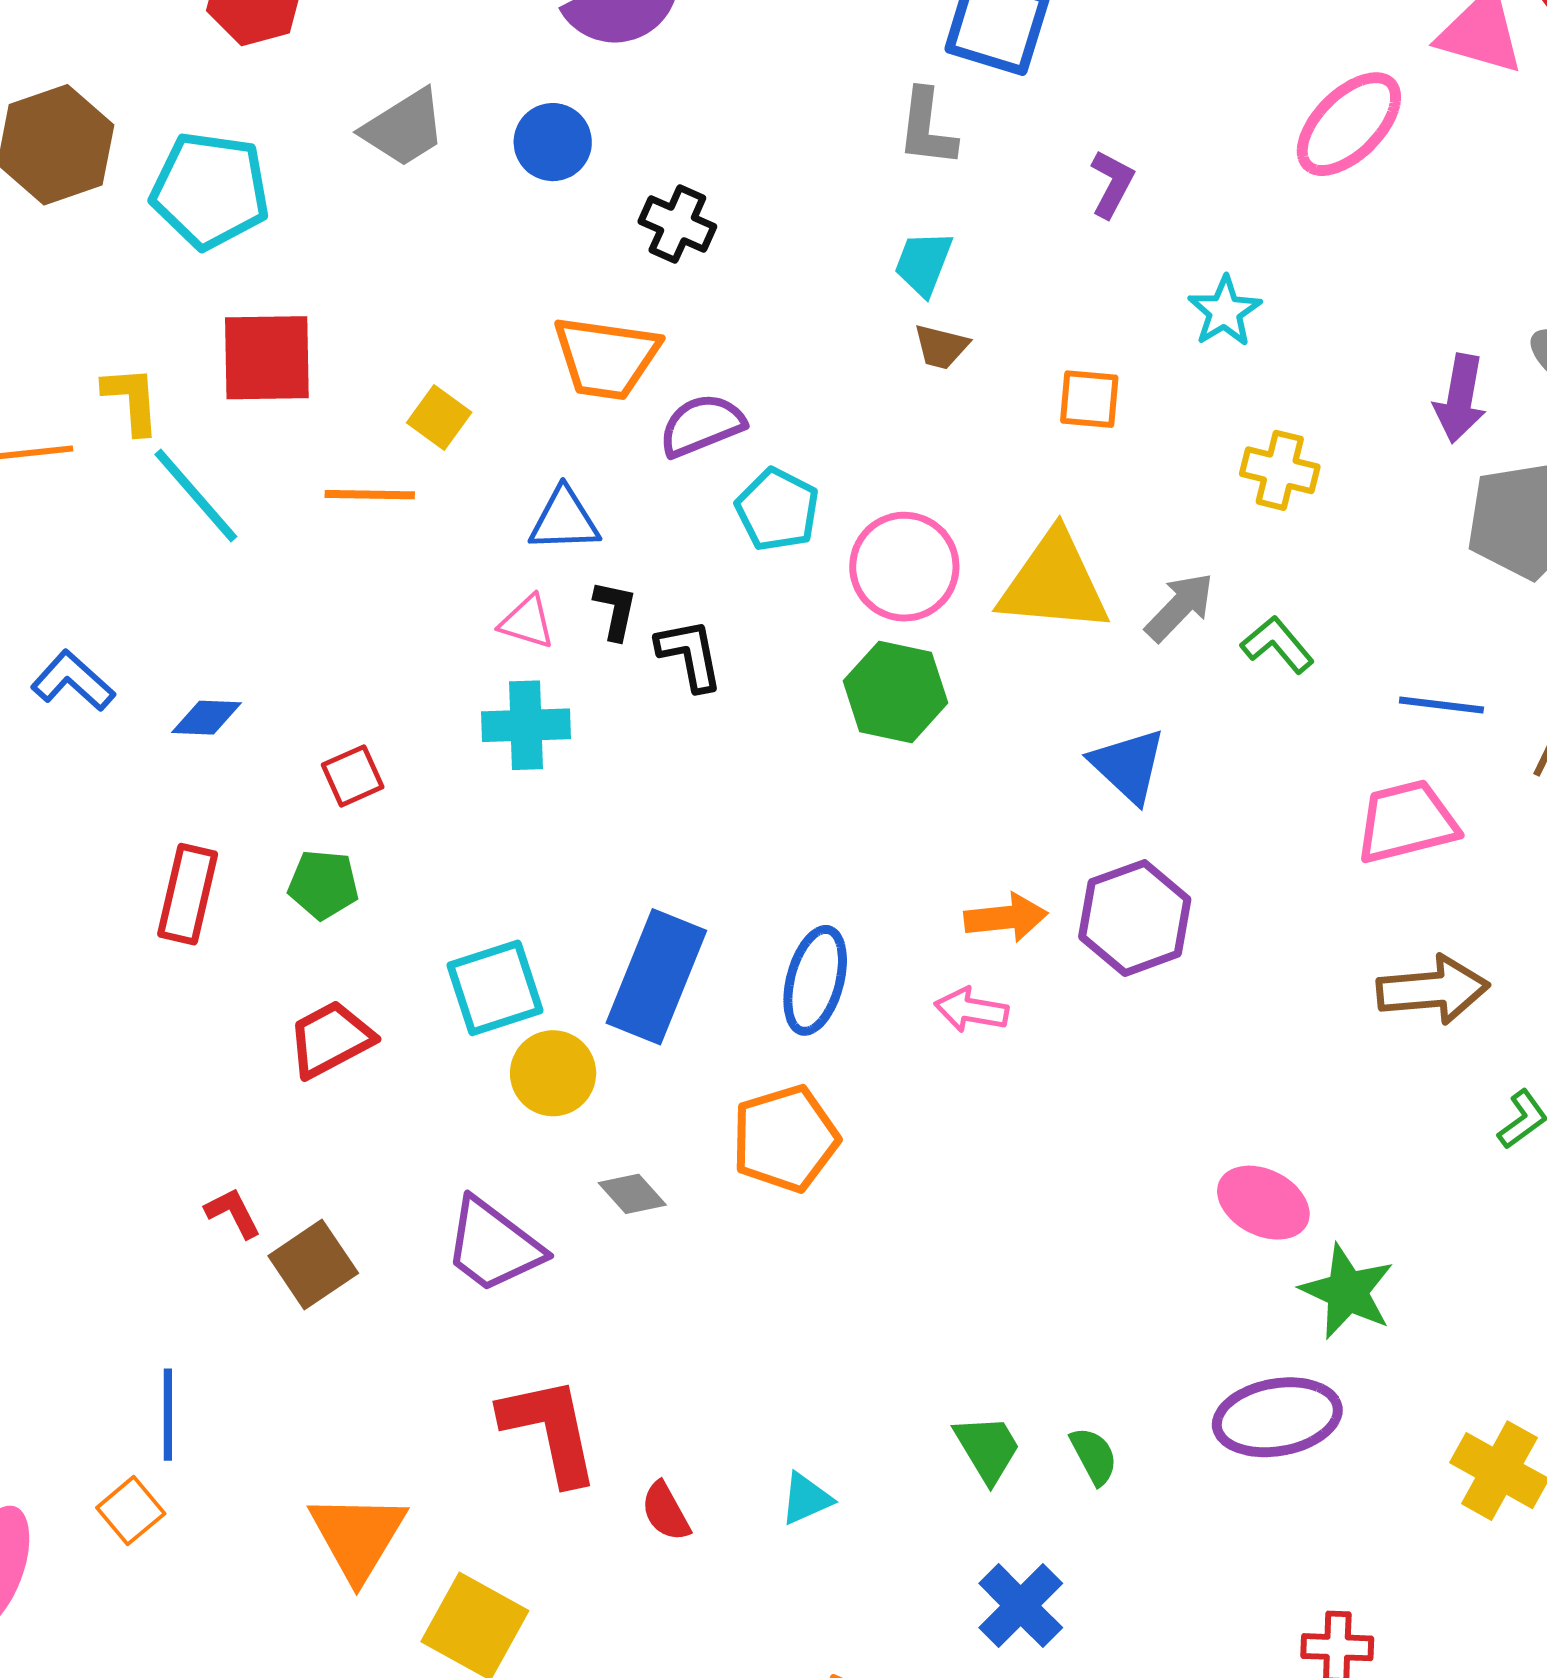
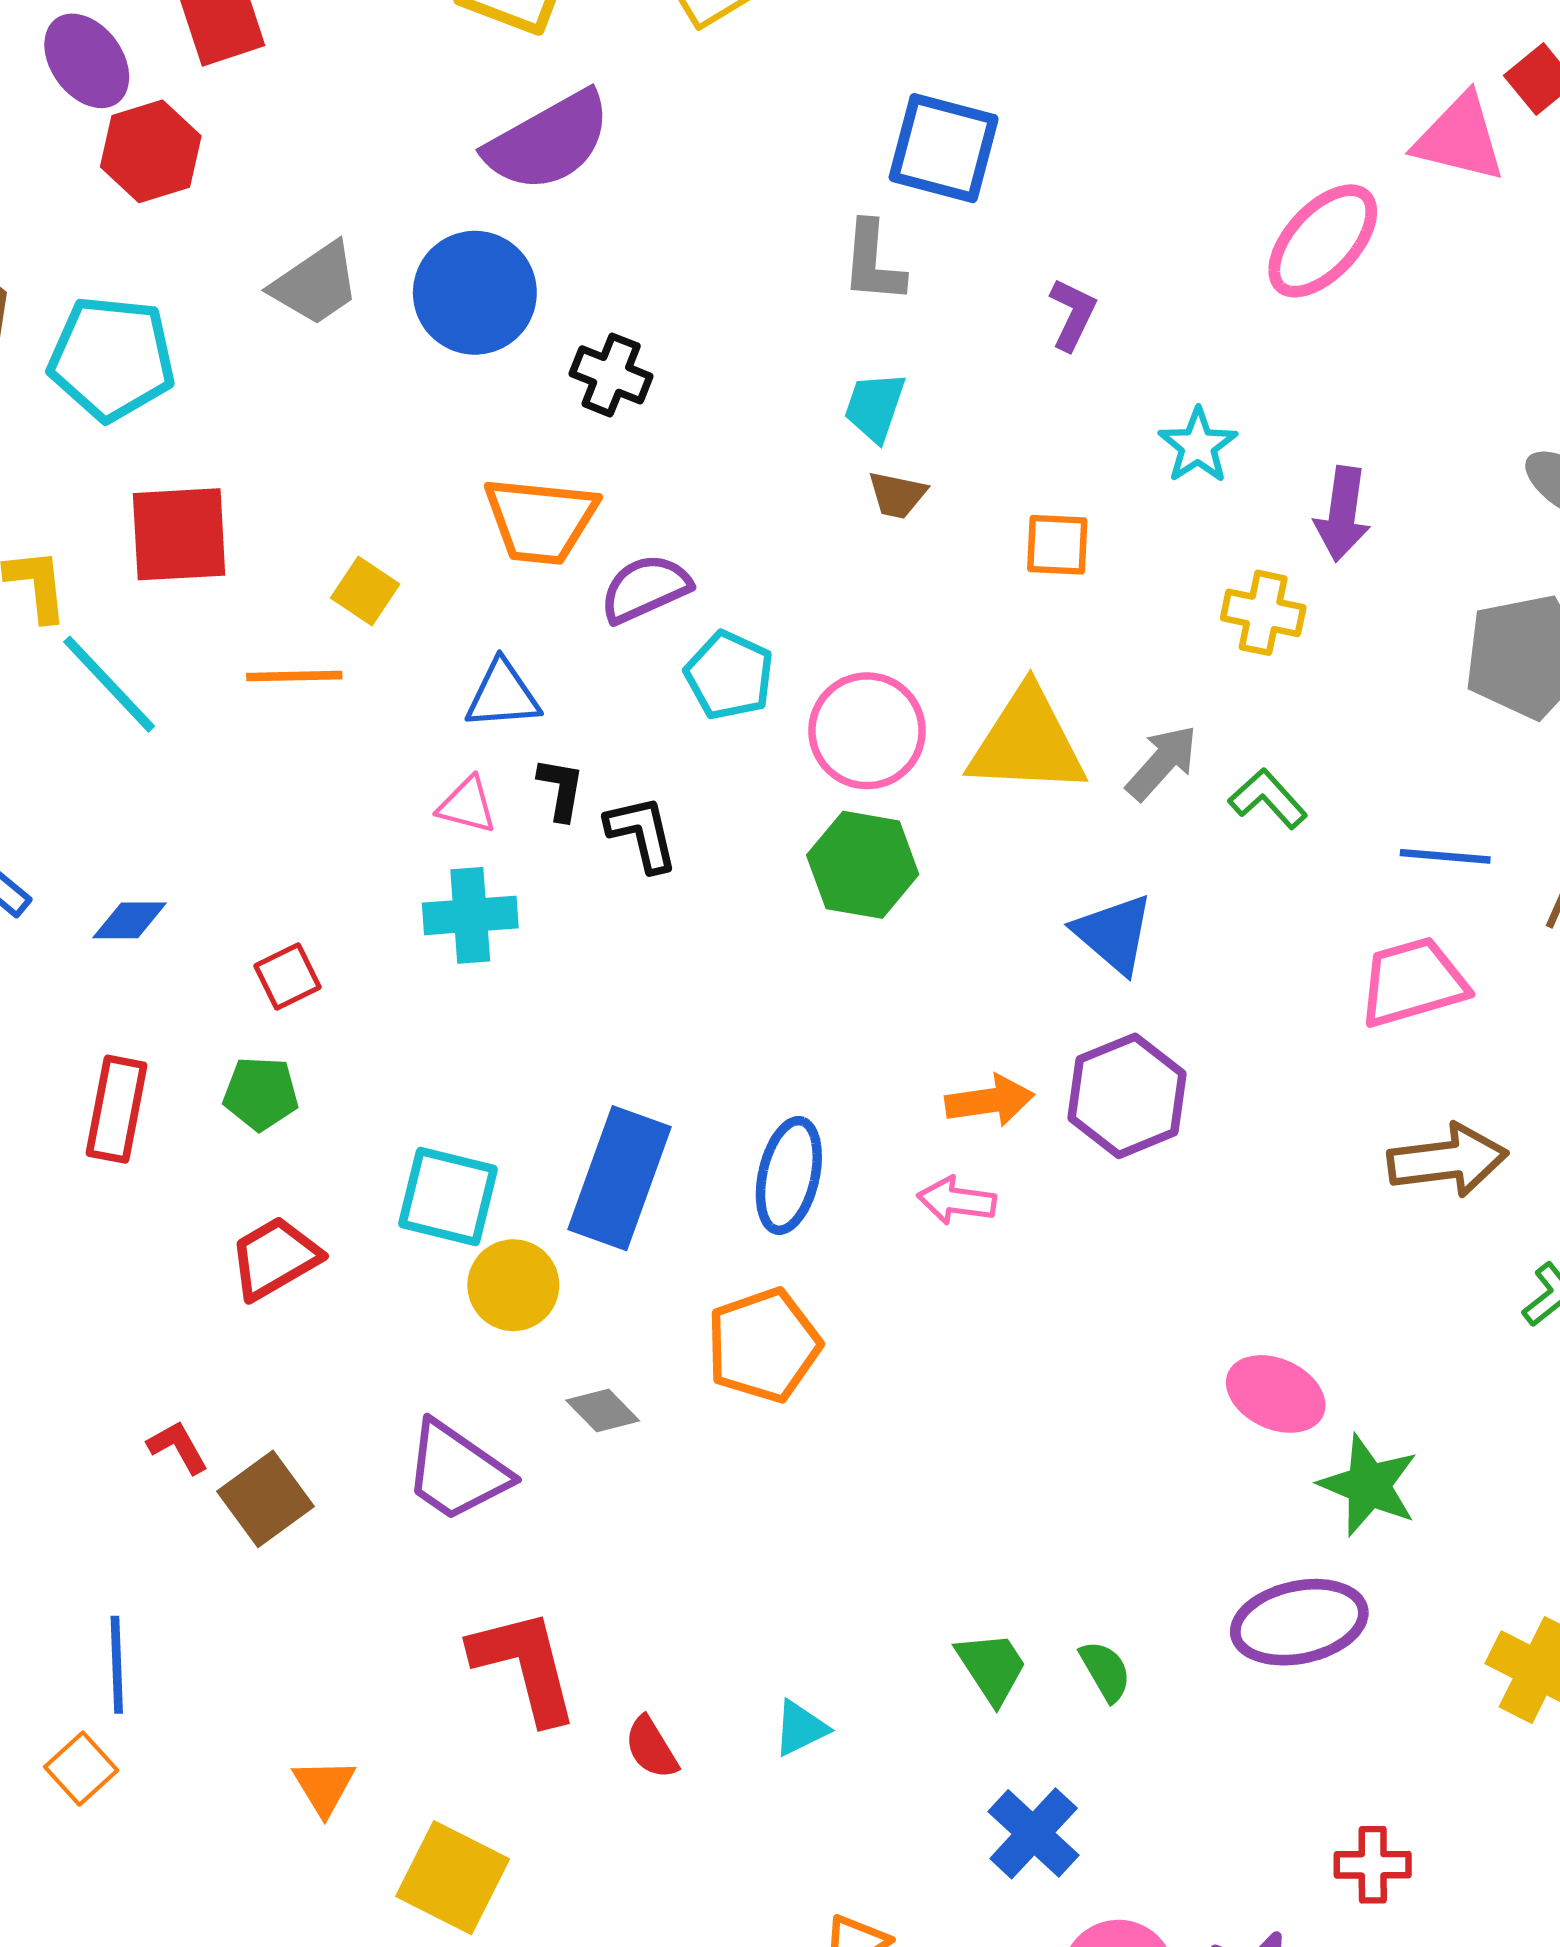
blue circle: (553, 142) -> (475, 293), size x1.5
purple arrow: (1460, 399) -> (1342, 514), moved
cyan square: (495, 988) -> (448, 1197), turned 34
orange triangle: (358, 1536) -> (324, 1787), size x0.6

